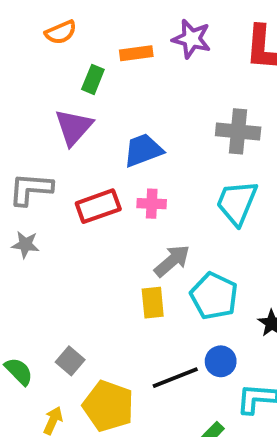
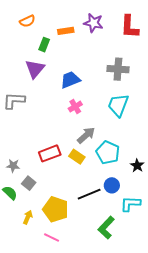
pink cross: (152, 204) -> (75, 107), turned -32
red rectangle: (98, 206) -> (50, 153), moved
gray star: (25, 245) -> (13, 166), moved
yellow rectangle: (153, 303) -> (77, 157), turned -49
gray square: (70, 361) -> (29, 183), moved

